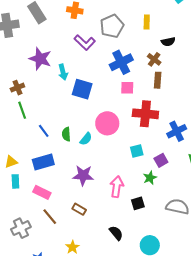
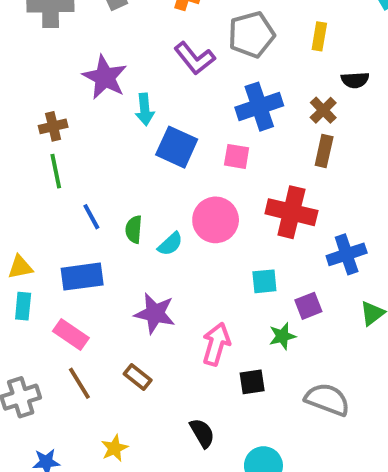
pink square: (127, 88) -> (237, 156), moved

